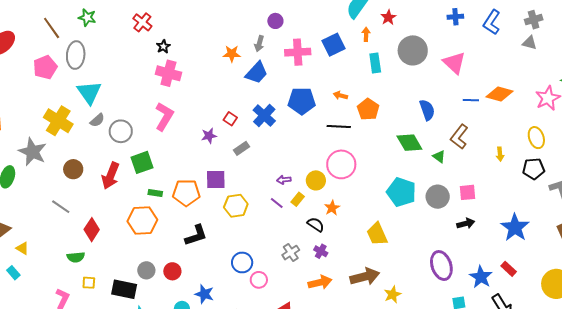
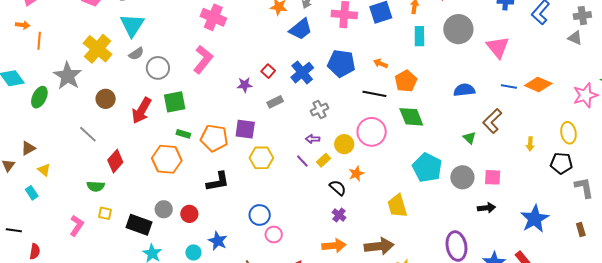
blue semicircle: (427, 110) -> (464, 90), turned -85
green diamond: (409, 143) -> (411, 117), moved
gray cross: (291, 253) -> (320, 109), moved

